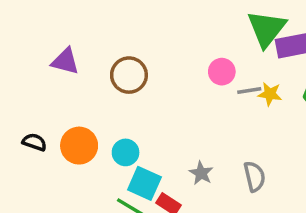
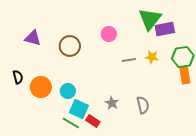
pink circle: (222, 72) -> (109, 34), moved
gray line: (249, 91) -> (129, 60), moved
black semicircle: (34, 142) -> (18, 77), moved, turned 56

